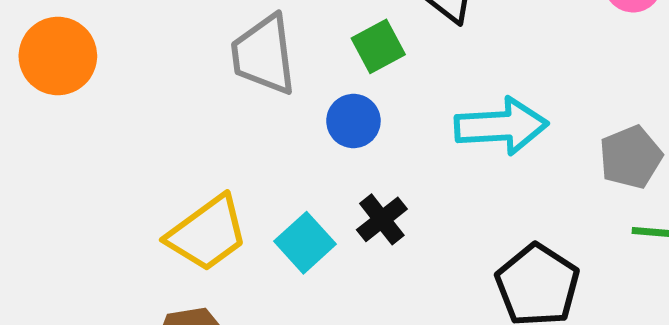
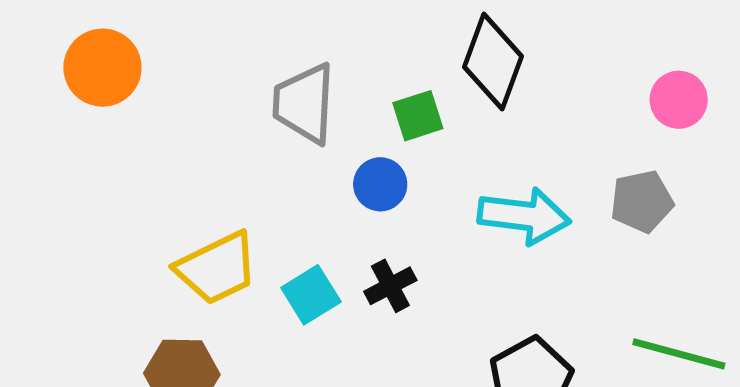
gray pentagon: (631, 157) -> (642, 201), moved

